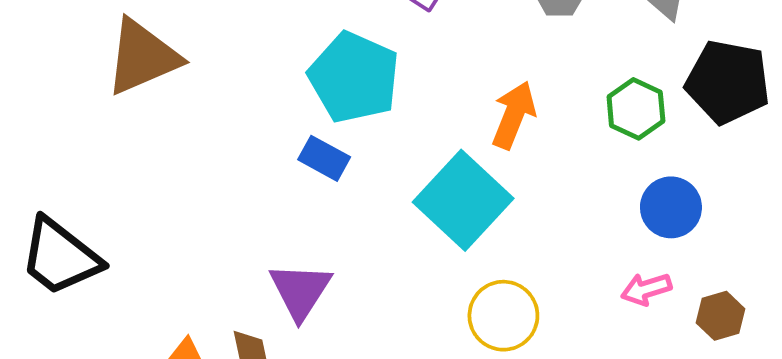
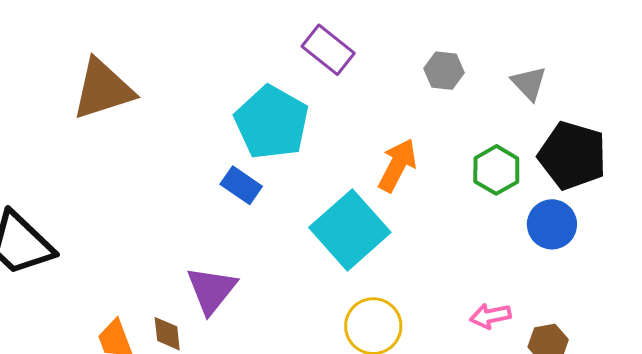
blue circle: (671, 207) -> (552, 224), moved

